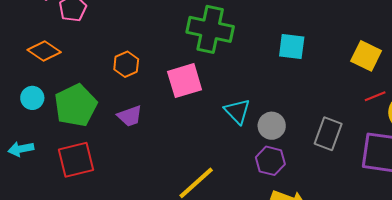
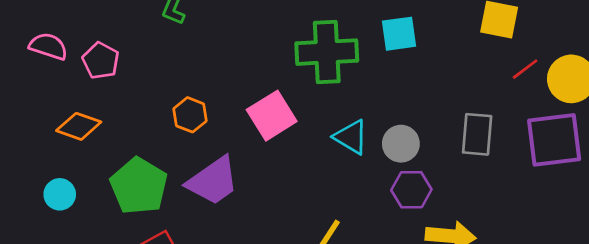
green cross: (210, 29) -> (327, 52), moved
cyan circle: (32, 98) -> (60, 194), moved
purple trapezoid: (130, 116) -> (213, 181), size x1.6

